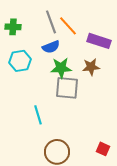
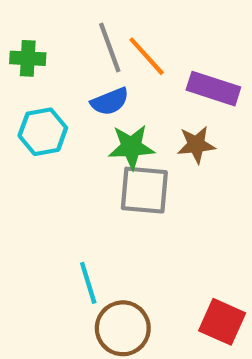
cyan line: (38, 115) -> (88, 283), moved
red square: (103, 149) -> (222, 322), size x1.5

